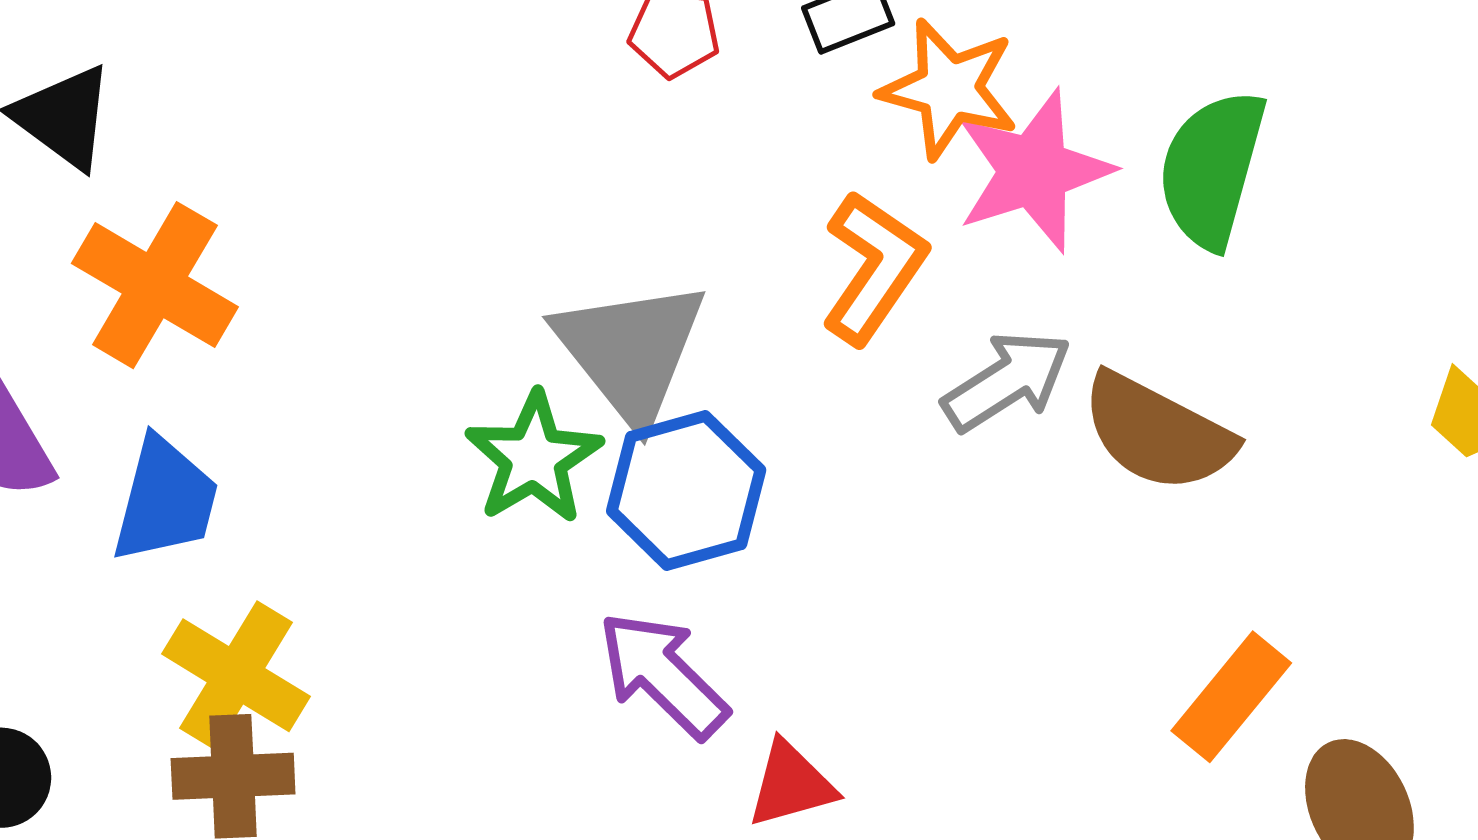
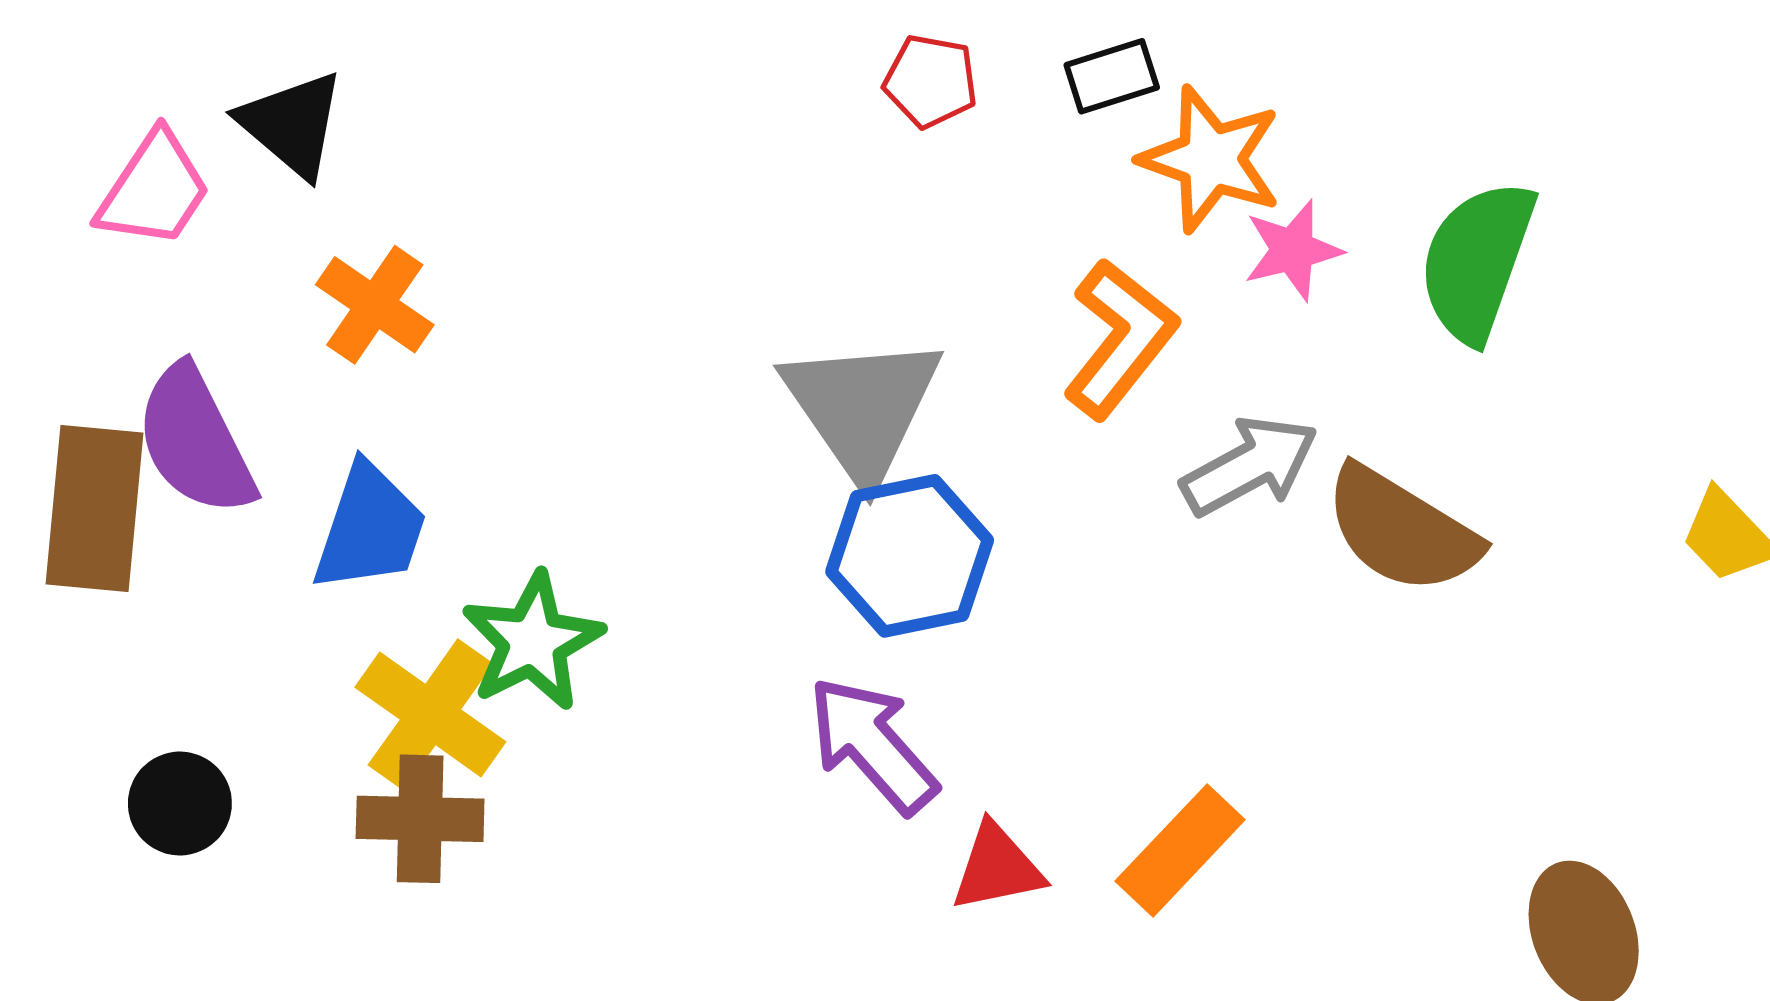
pink star: (1034, 171) -> (1293, 250), size x0.6
orange cross: (155, 285) -> (375, 305), size x0.7
green star: (534, 458) -> (532, 642), moved
orange rectangle: (1231, 697) -> (1180, 850), moved

